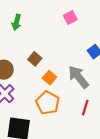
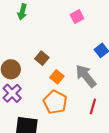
green arrow: (17, 22) -> (22, 12), moved

